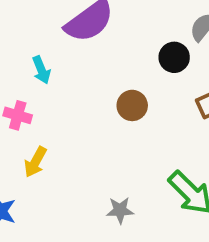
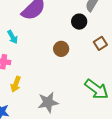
gray star: (120, 210) -> (48, 102), moved, size x1.5

